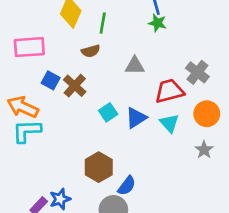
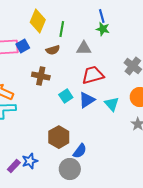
gray triangle: (135, 66) -> (84, 48), moved
blue square: (51, 80) -> (23, 46), moved, turned 32
brown cross: (75, 86) -> (41, 76), turned -30
red trapezoid: (169, 91) -> (93, 75), moved

